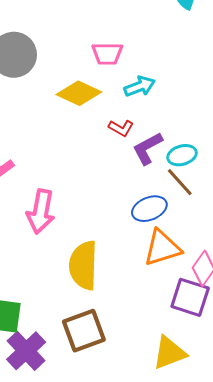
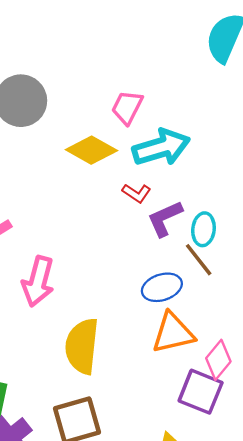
pink trapezoid: (107, 54) -> (127, 107), turned 112
cyan arrow: (140, 86) -> (161, 147), size x1.6
cyan ellipse: (182, 155) -> (204, 229), turned -72

